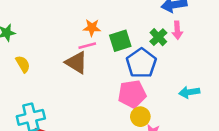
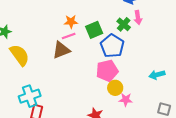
brown triangle: (76, 62) -> (61, 50), turned -48
yellow semicircle: (23, 64) -> (20, 55), size x1.6
cyan arrow: (189, 92) -> (157, 75), moved

